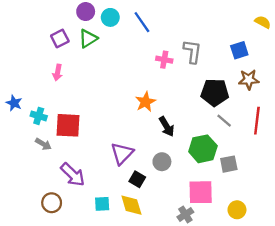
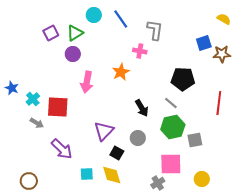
purple circle: (86, 12) -> (73, 54), moved
gray L-shape: (192, 51) -> (155, 30), moved
pink arrow: (57, 73) -> (87, 82), moved, size x1.5
brown star: (249, 80) -> (222, 54), moved
orange star: (145, 102) -> (121, 72), moved
cyan cross: (39, 116) -> (33, 99), turned 32
gray line: (224, 121) -> (171, 103), moved
brown circle: (52, 203) -> (29, 181), moved

